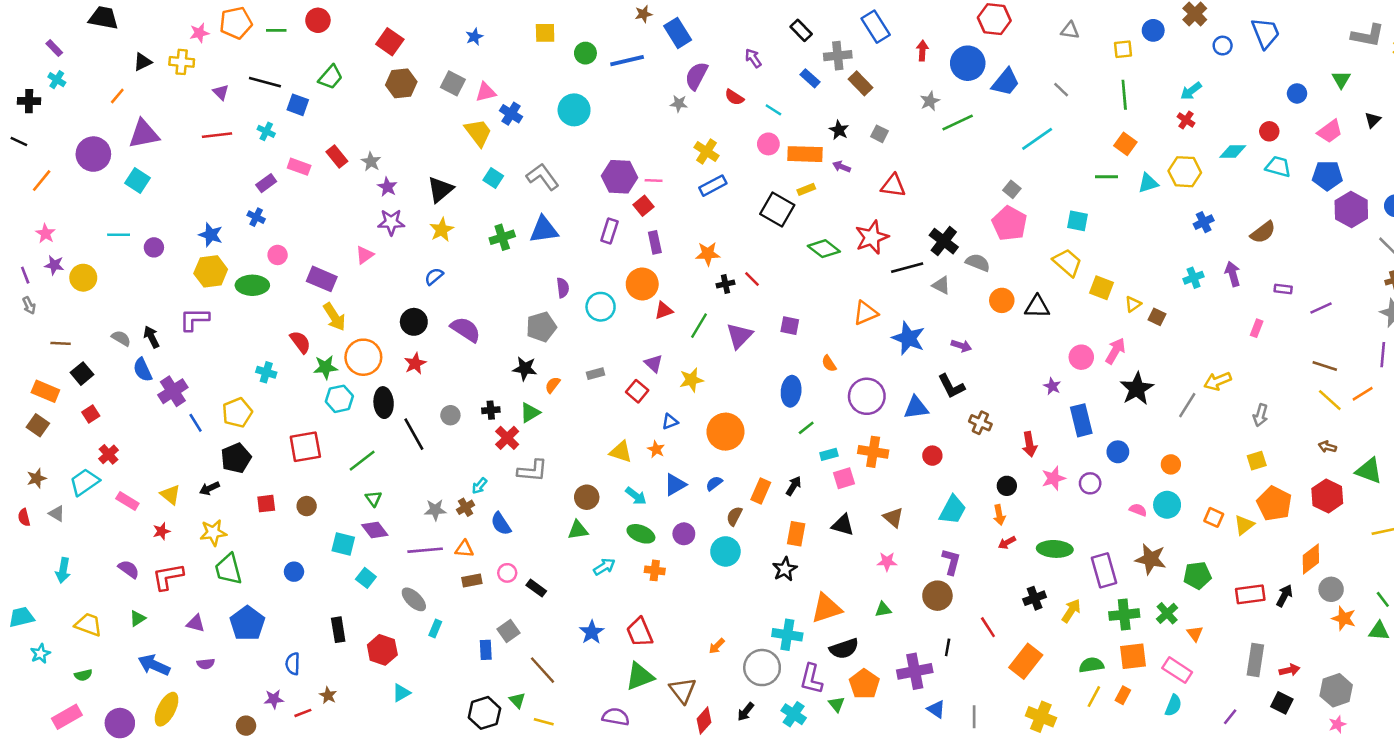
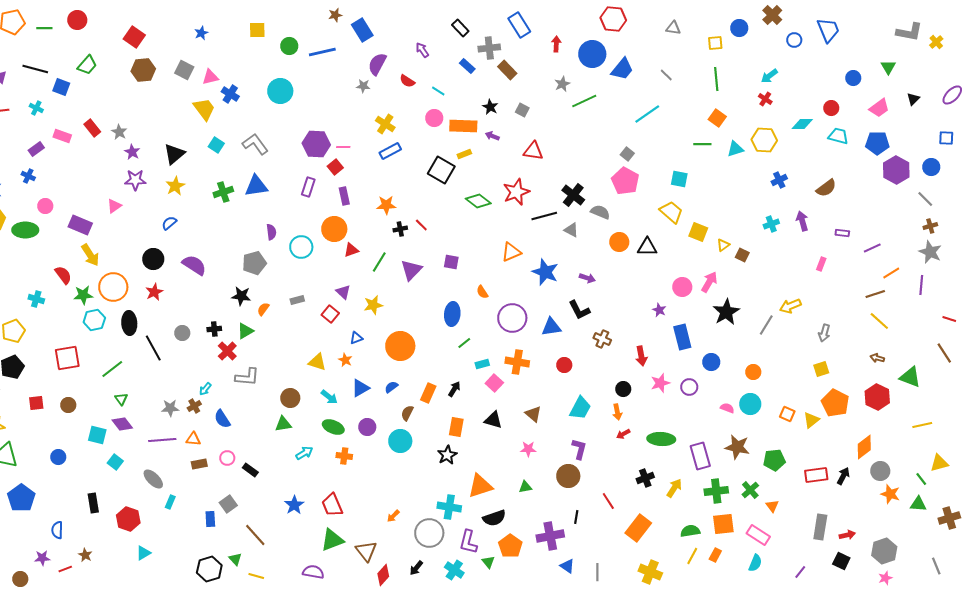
brown line: (1325, 366) -> (875, 294), turned -36
orange line: (1363, 394) -> (891, 273), moved
pink square: (844, 478) -> (494, 383), turned -30

